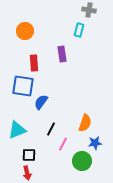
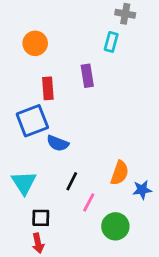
blue square: (23, 86) -> (32, 121), turned -30
blue semicircle: (41, 102) -> (58, 143), turned -105
cyan triangle: (17, 130) -> (24, 183), turned -42
blue star: (95, 143) -> (142, 190), moved

